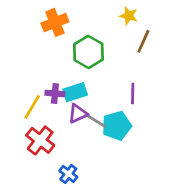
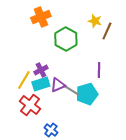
yellow star: (129, 16) -> (95, 21), moved
cyan rectangle: (75, 92) -> (41, 84), moved
purple cross: (55, 94) -> (41, 70), turned -32

